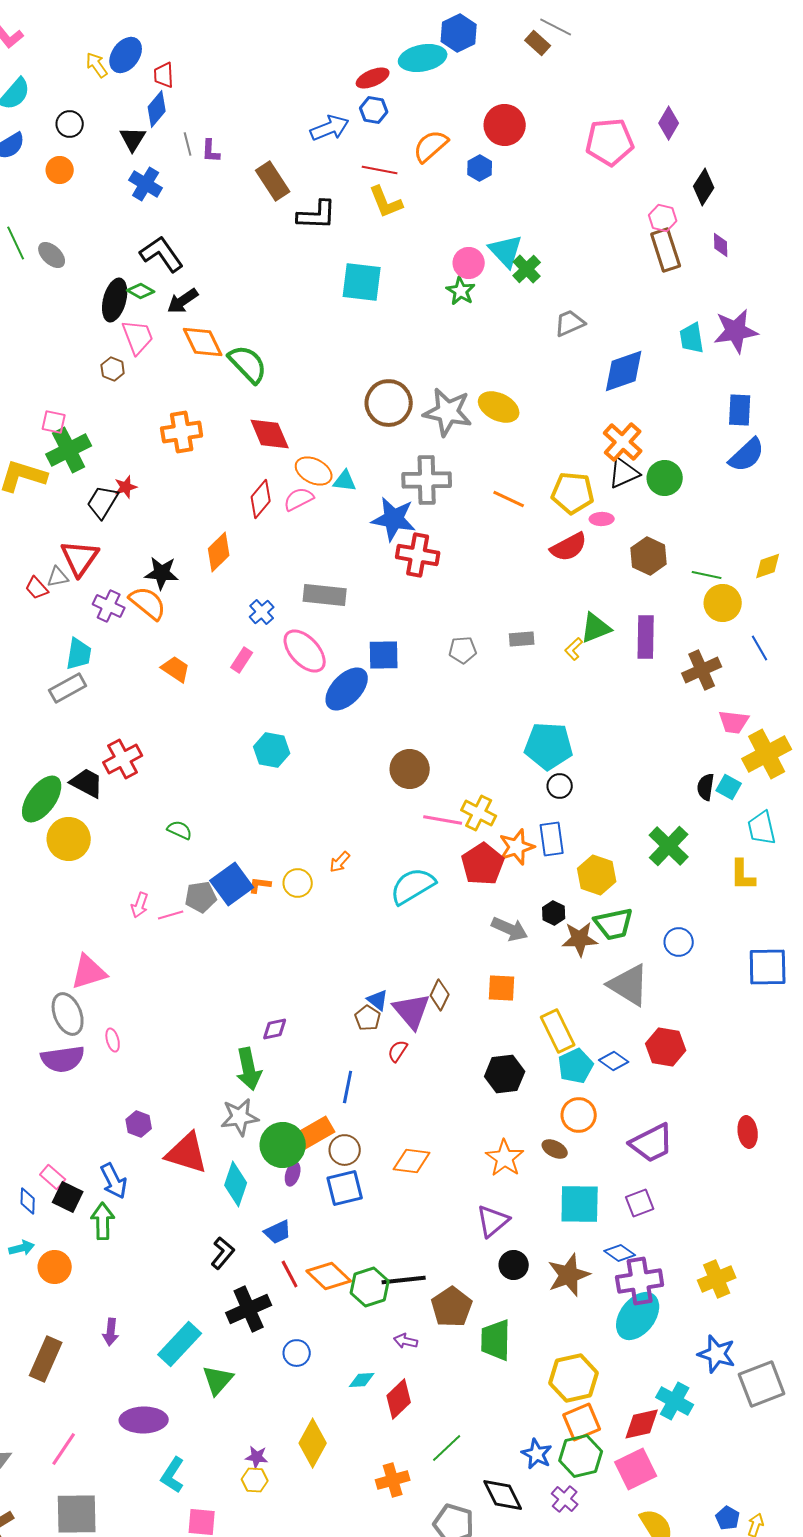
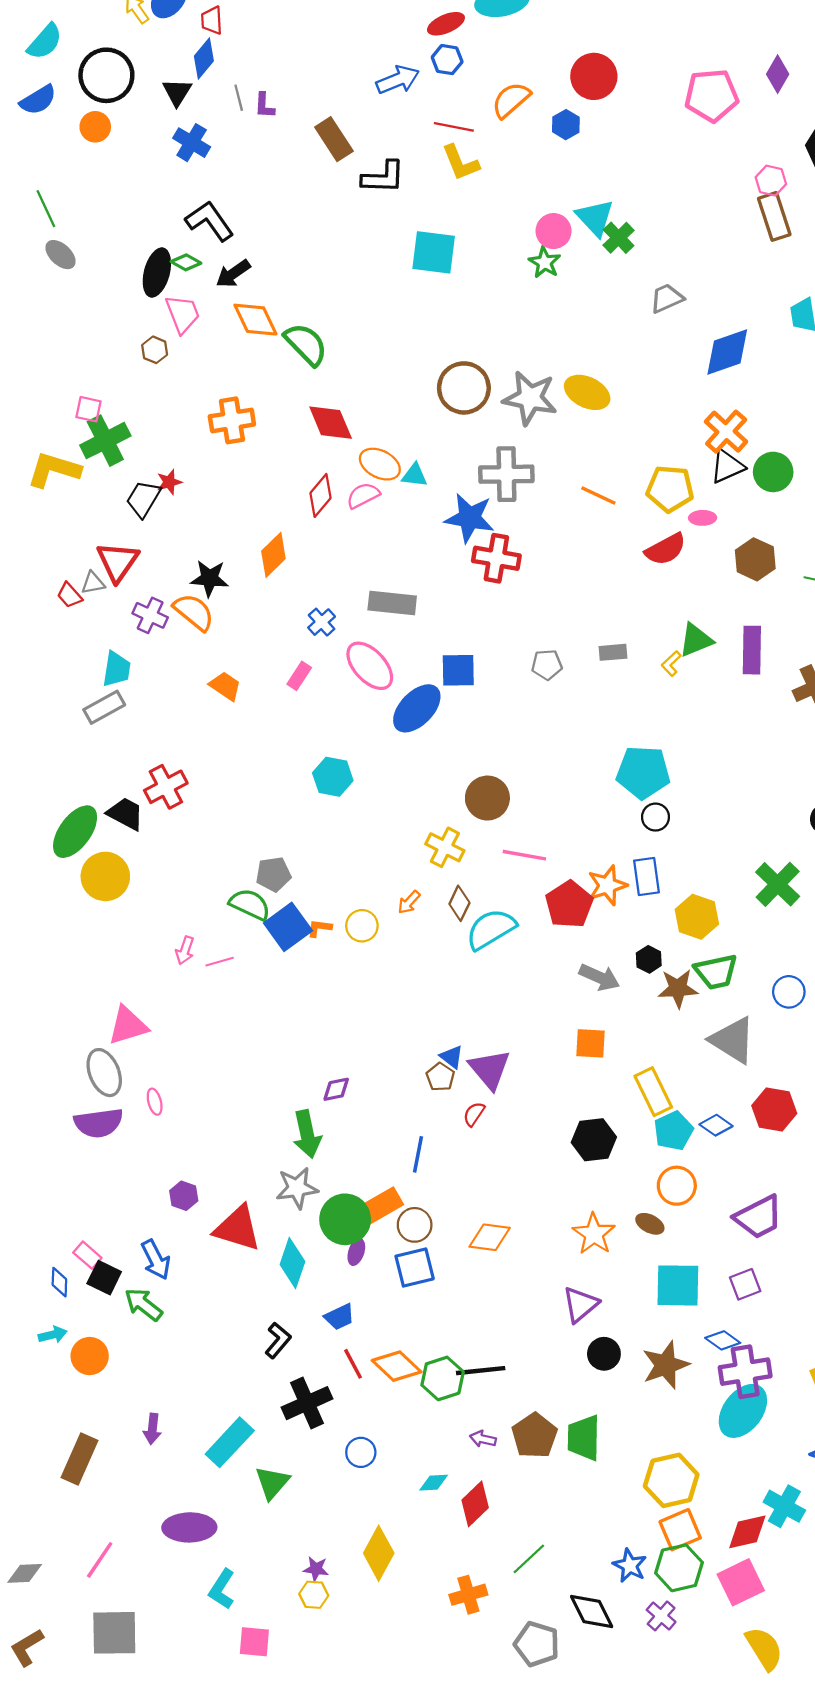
black circle: (70, 124) -> (106, 75), size x1.8
gray ellipse: (52, 255) -> (61, 255), moved
yellow cross: (479, 813) -> (445, 847), moved
green semicircle: (180, 830) -> (250, 904), moved, size x1.5
gray pentagon: (201, 897) -> (273, 874), moved
brown diamond: (440, 995) -> (459, 903), moved
green arrow: (103, 1221) -> (143, 1304), turned -51
brown pentagon: (452, 1307) -> (534, 1436), moved

